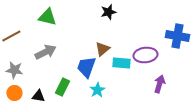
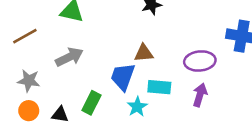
brown triangle: (102, 49) -> (144, 53), turned 35
cyan rectangle: (121, 63) -> (159, 87), moved
purple arrow: (159, 84) -> (200, 95), moved

